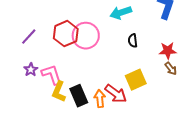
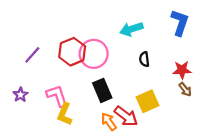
purple star: (31, 70) -> (20, 95), moved
black rectangle: (79, 96) -> (102, 90), moved
orange arrow: (100, 99) -> (109, 122), turned -30

